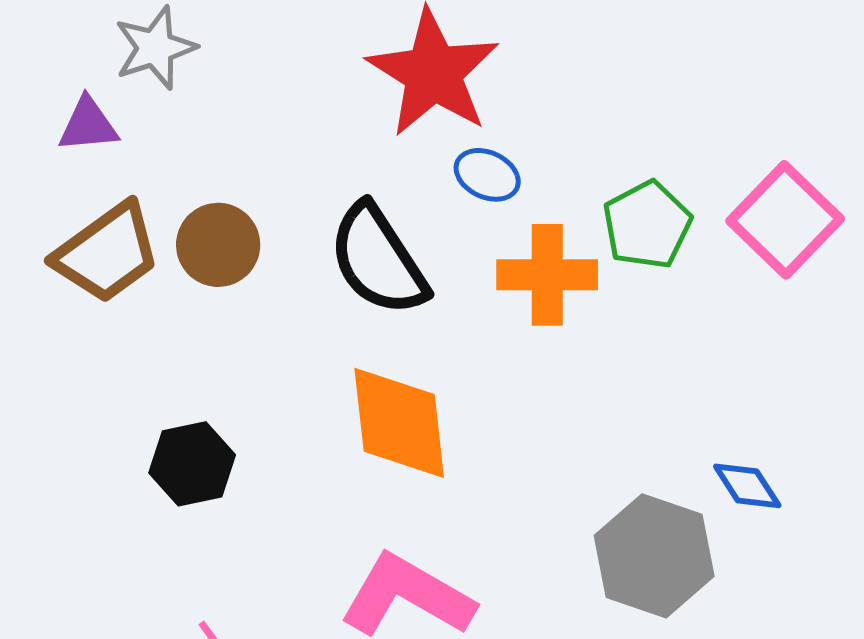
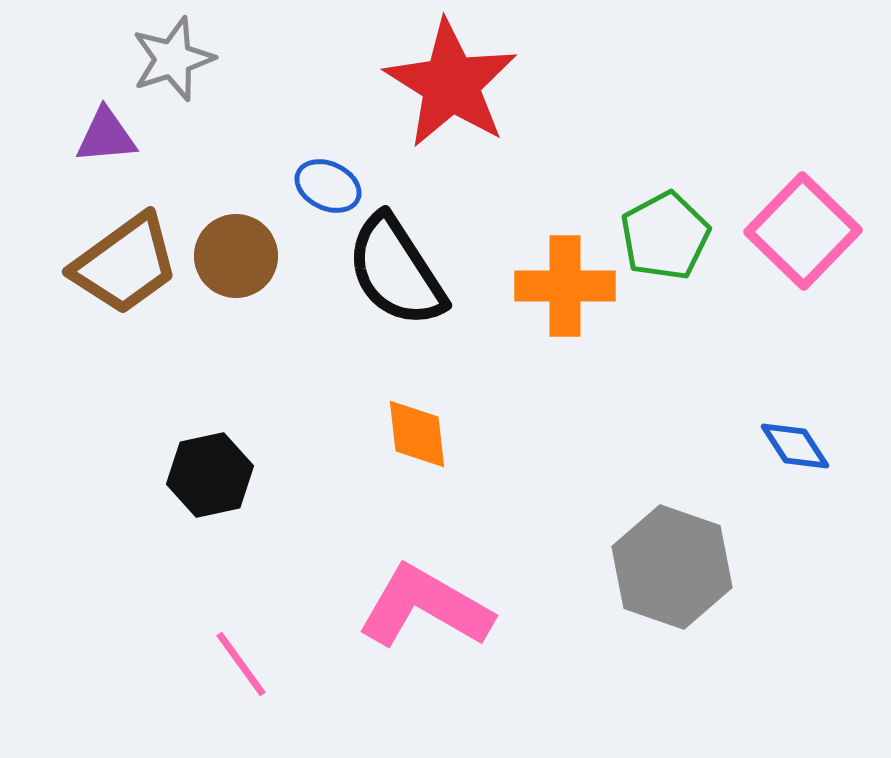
blue ellipse: (487, 175) -> (328, 186), moved
orange diamond: (399, 423) -> (417, 434), size x0.6
blue diamond: (747, 486) -> (795, 446), moved

